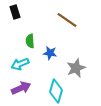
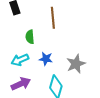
brown line: (67, 20) -> (53, 18), moved, turned 50
blue star: (50, 53) -> (46, 59), moved

